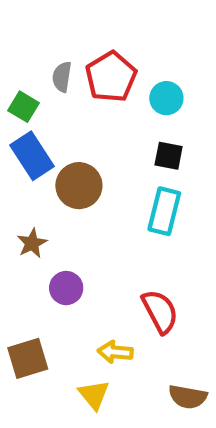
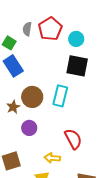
black square: (169, 156) -> (77, 66), size x1.6
brown circle: (79, 186) -> (32, 97), moved
cyan rectangle: (164, 211) -> (60, 96), moved

